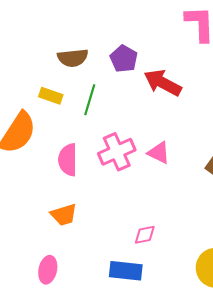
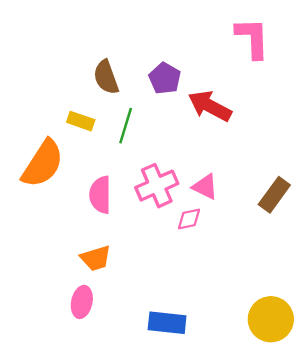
brown semicircle: (73, 58) -> (106, 77), turned 76
pink diamond: (145, 235) -> (189, 219), moved
pink ellipse: (48, 270) -> (82, 302), moved

